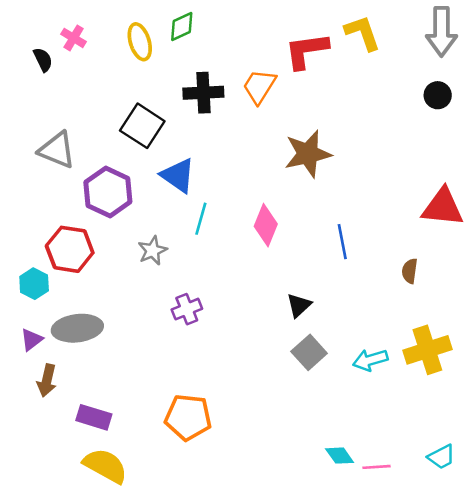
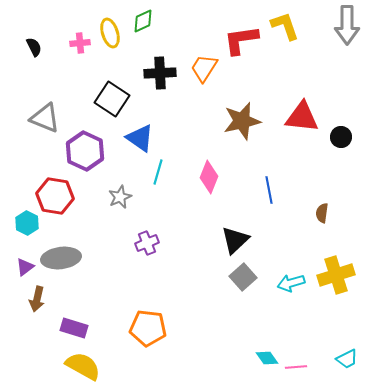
pink cross: (74, 38) -> (80, 43), moved, turned -36
black circle: (438, 95) -> (341, 137), moved
red triangle: (443, 207) -> (302, 117), moved
black triangle: (299, 305) -> (235, 240), size x1.4

